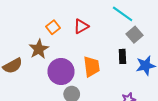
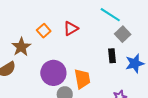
brown star: (39, 49) -> (21, 47), moved
orange trapezoid: (92, 67) -> (82, 79), moved

